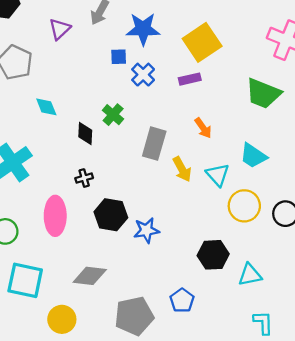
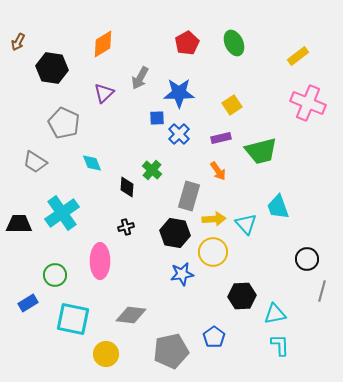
yellow square: (202, 42) -> (232, 105), size x0.6
green trapezoid: (263, 93) -> (261, 151), moved, turned -36
orange arrow: (203, 128) -> (218, 171), moved
cyan trapezoid: (253, 156) -> (278, 207), turned 36
yellow arrow: (182, 169) -> (214, 219), turned -65
yellow circle: (244, 206) -> (213, 252), moved
black hexagon: (111, 215) -> (175, 233), moved
cyan L-shape: (263, 323) -> (280, 345), moved

